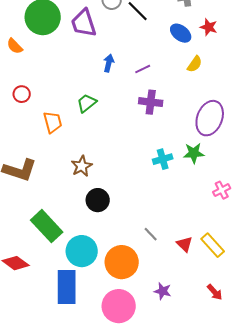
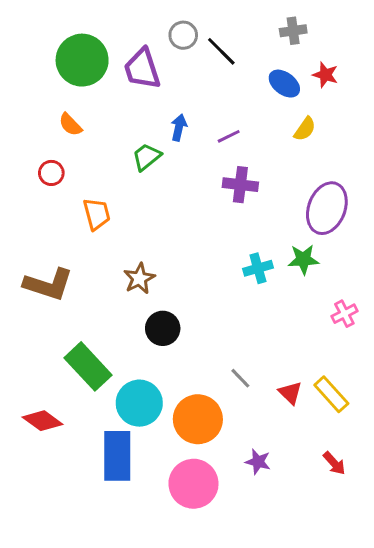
orange semicircle: (15, 46) -> (70, 125), moved
green trapezoid: (87, 103) -> (147, 157), moved

